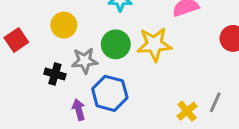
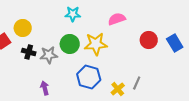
yellow circle: (64, 25) -> (23, 28), moved
black cross: (55, 74) -> (29, 52), moved
blue hexagon: (110, 93) -> (89, 77), moved

